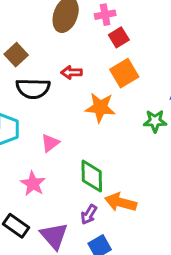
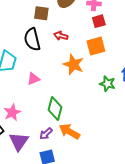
brown square: (16, 55) -> (41, 13), moved, turned 35
black semicircle: (33, 89) -> (32, 39), turned 60
pink star: (33, 184) -> (12, 112), moved

